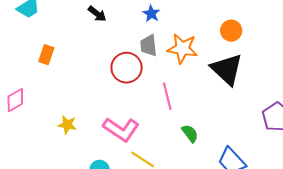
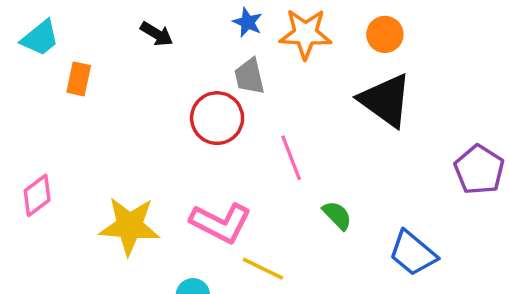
orange star: (182, 48) -> (305, 34), moved
orange rectangle: (46, 55) -> (79, 79), moved
yellow star: (67, 125) -> (130, 226), size x1.8

